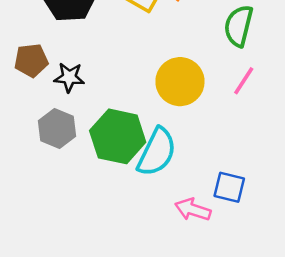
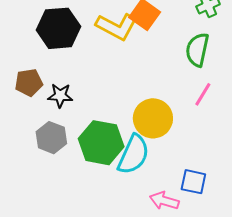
yellow circle: (180, 82) -> (153, 118), moved

